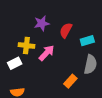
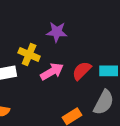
red semicircle: (66, 30) -> (82, 71), moved

